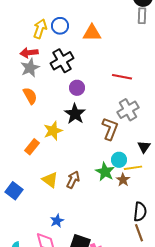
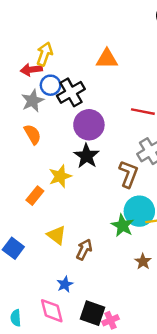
blue circle: (60, 26) -> (51, 85), moved
red arrow: (29, 53) -> (31, 70), moved
purple circle: (77, 88) -> (89, 125), size x1.6
cyan circle: (119, 160) -> (139, 211), size x1.6
brown arrow: (73, 180) -> (84, 250), moved
brown star: (123, 180) -> (143, 262), moved

